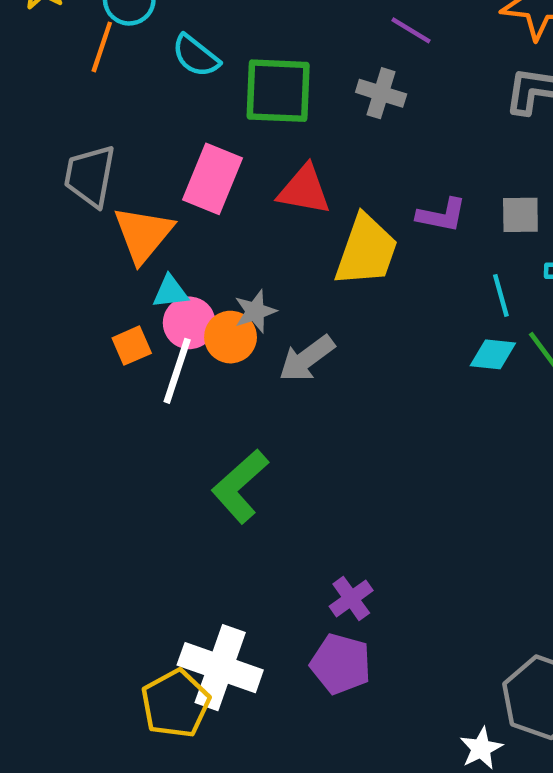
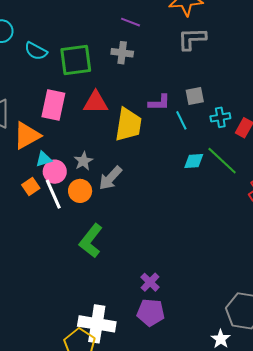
orange triangle: (143, 234) -> (27, 135), turned 32
cyan line: (501, 295) -> (181, 120), moved
orange circle: (231, 337) -> (80, 191), moved
white line: (177, 371) -> (53, 194), turned -32

